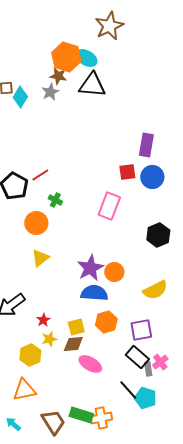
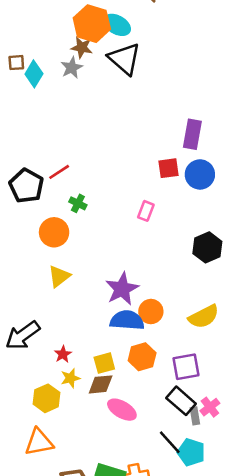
black triangle: (92, 85) -> (124, 59), turned 36
pink rectangle: (109, 206) -> (146, 211), size x0.6
orange circle: (114, 272) -> (151, 312), moved

